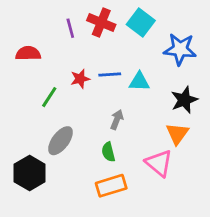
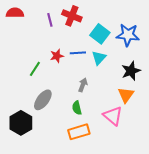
cyan square: (141, 23) -> (100, 34), moved
red semicircle: (28, 53) -> (15, 13), moved
cyan triangle: (139, 82) -> (99, 58), turned -49

